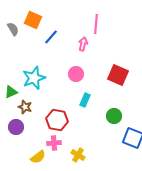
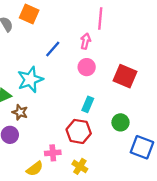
blue line: (51, 37) -> (53, 49), moved
pink circle: (76, 74) -> (87, 67), moved
red hexagon: (57, 120) -> (79, 131), moved

